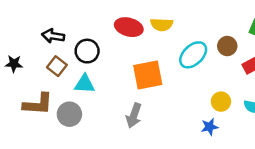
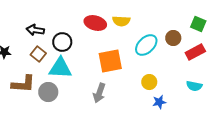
cyan triangle: (85, 84) -> (60, 68), size x1.4
yellow circle: (221, 102) -> (149, 82), moved

